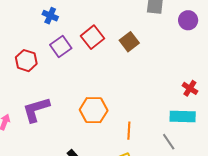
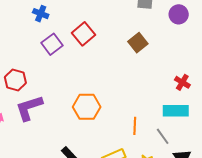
brown square: (129, 42) -> (138, 43), moved
red hexagon: (26, 61) -> (15, 80), moved
orange line: (129, 131) -> (135, 126), moved

